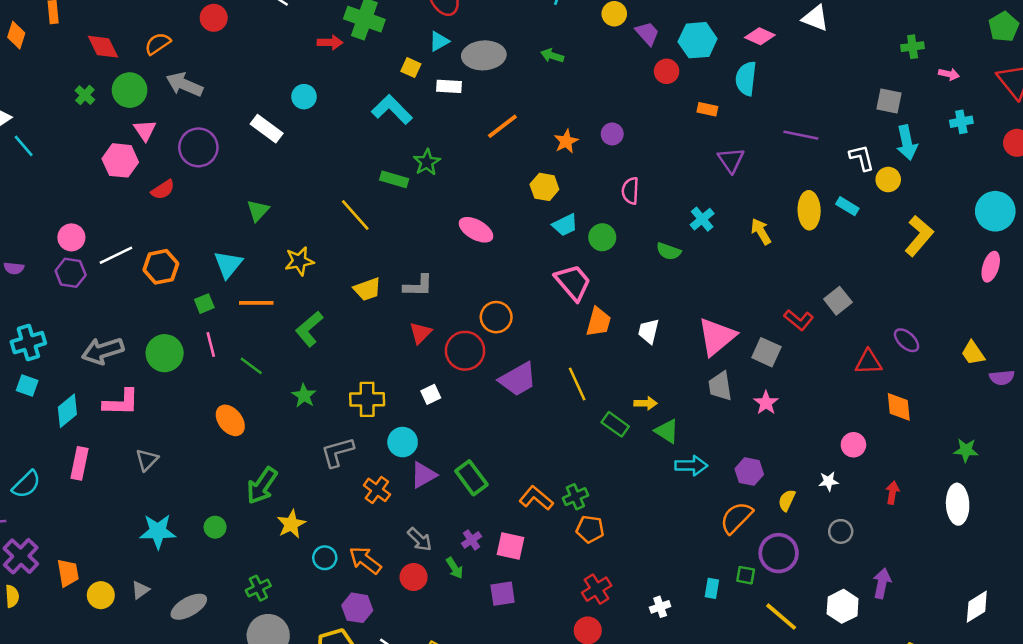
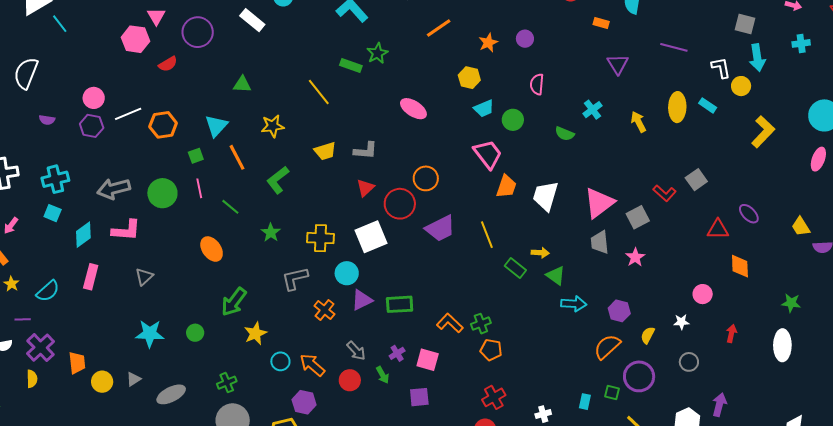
green triangle: (258, 210) -> (242, 84), turned 48
orange line: (256, 303) -> (237, 157), turned 60
white trapezoid: (649, 331) -> (546, 196), size x1.5
gray square: (766, 352) -> (638, 217), turned 35
white square: (431, 394) -> (371, 237), size x2.0
green rectangle: (471, 478) -> (400, 304), turned -60

